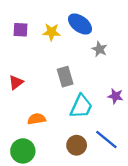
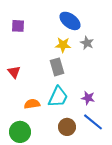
yellow star: (51, 32) -> (63, 45), moved
red triangle: (16, 82) -> (14, 72), turned -32
purple star: (115, 96) -> (88, 98), moved
cyan trapezoid: (81, 106) -> (58, 97), moved

